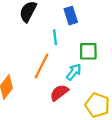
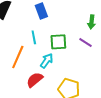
cyan line: (55, 37) -> (34, 37), moved

